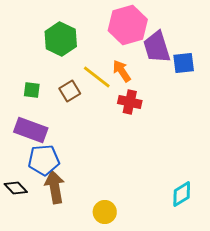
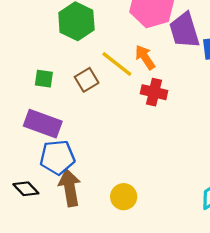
yellow circle: (105, 212) -> (124, 197), moved

